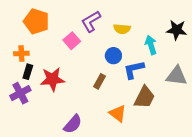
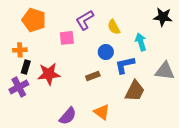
yellow semicircle: (122, 29) -> (114, 27), turned 56
black star: (177, 30) -> (163, 17), moved
pink square: (72, 41) -> (67, 38), turned 35
brown rectangle: (100, 81) -> (93, 76), turned 40
orange triangle: (118, 113) -> (102, 112), moved

